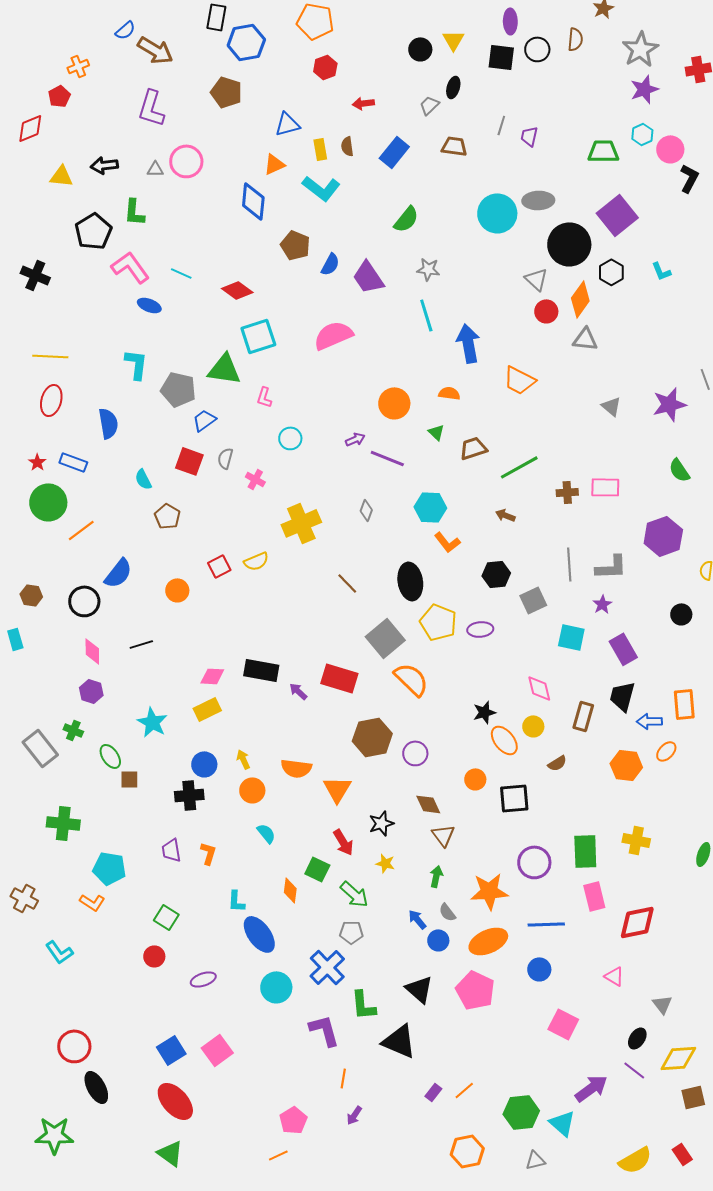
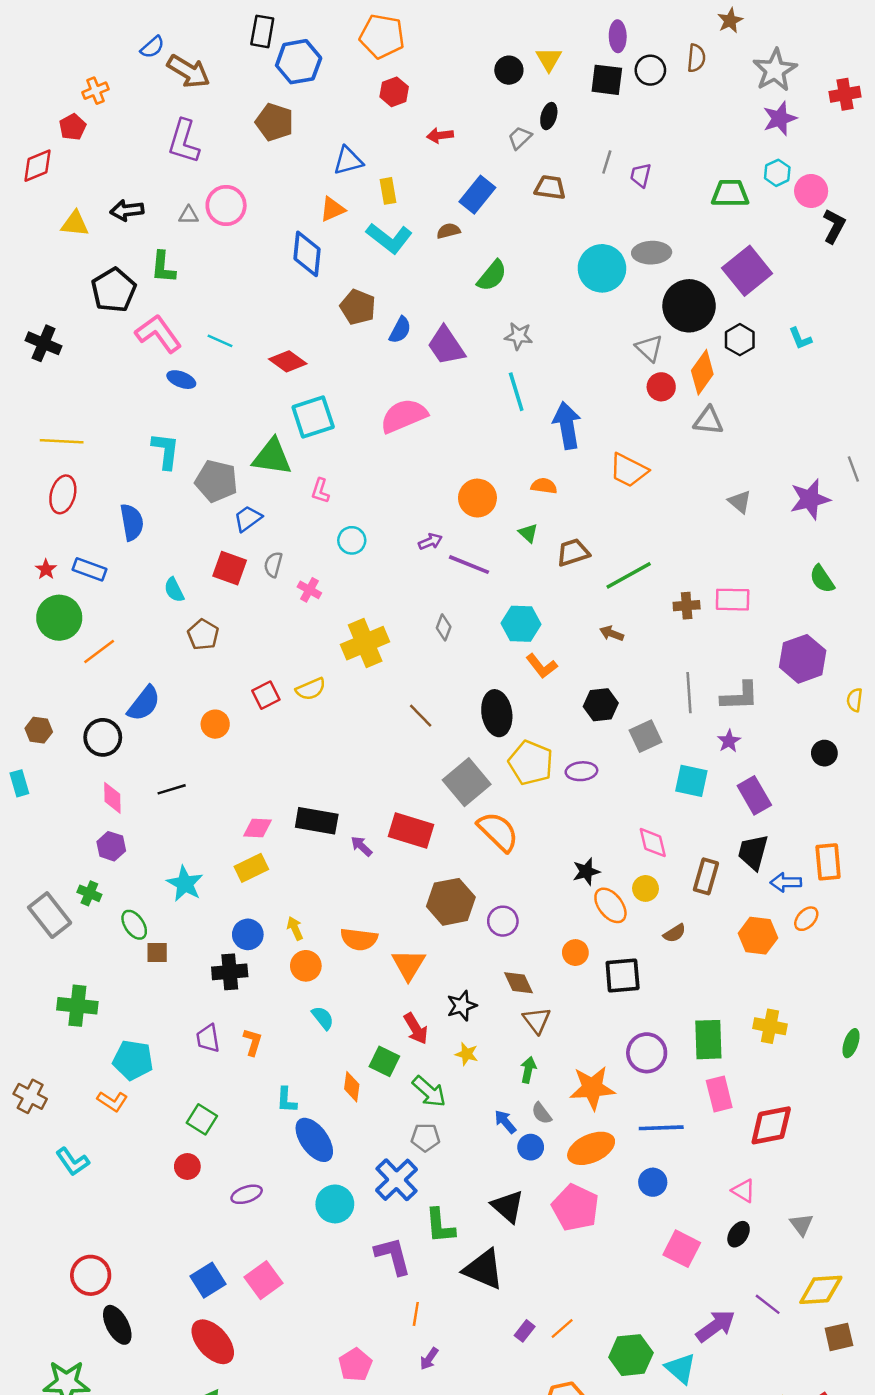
brown semicircle: (347, 146) -> (448, 231), moved, turned 84
black ellipse: (637, 1038) -> (739, 1234), moved

